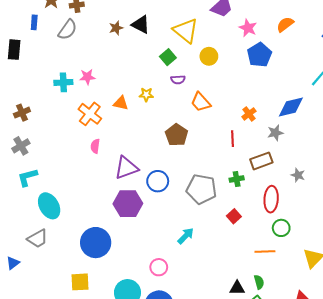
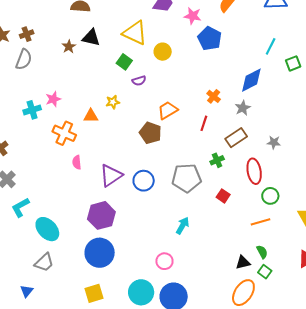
orange trapezoid: (201, 102) -> (168, 110), moved, turned 115
red line: (233, 139) -> (204, 123), turned 35
purple hexagon: (128, 204) -> (101, 215), moved

